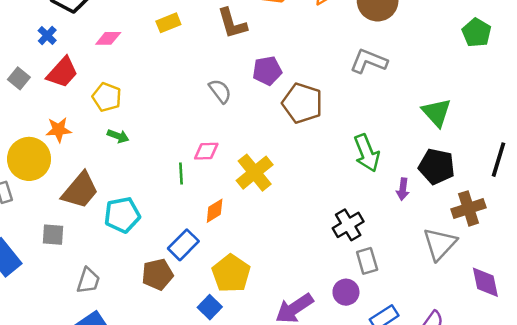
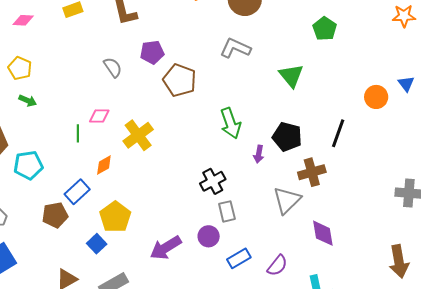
green triangle: (436, 112) -> (291, 76), moved

